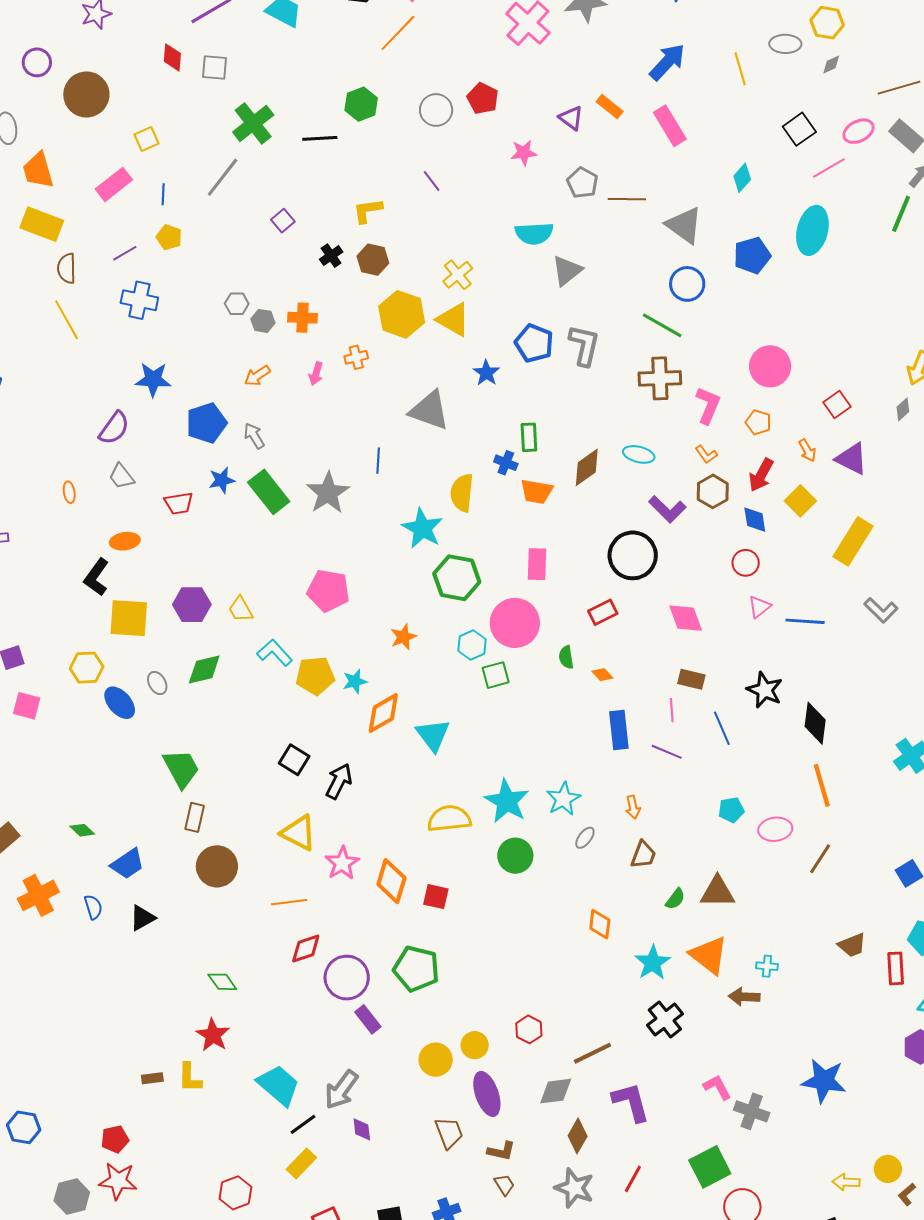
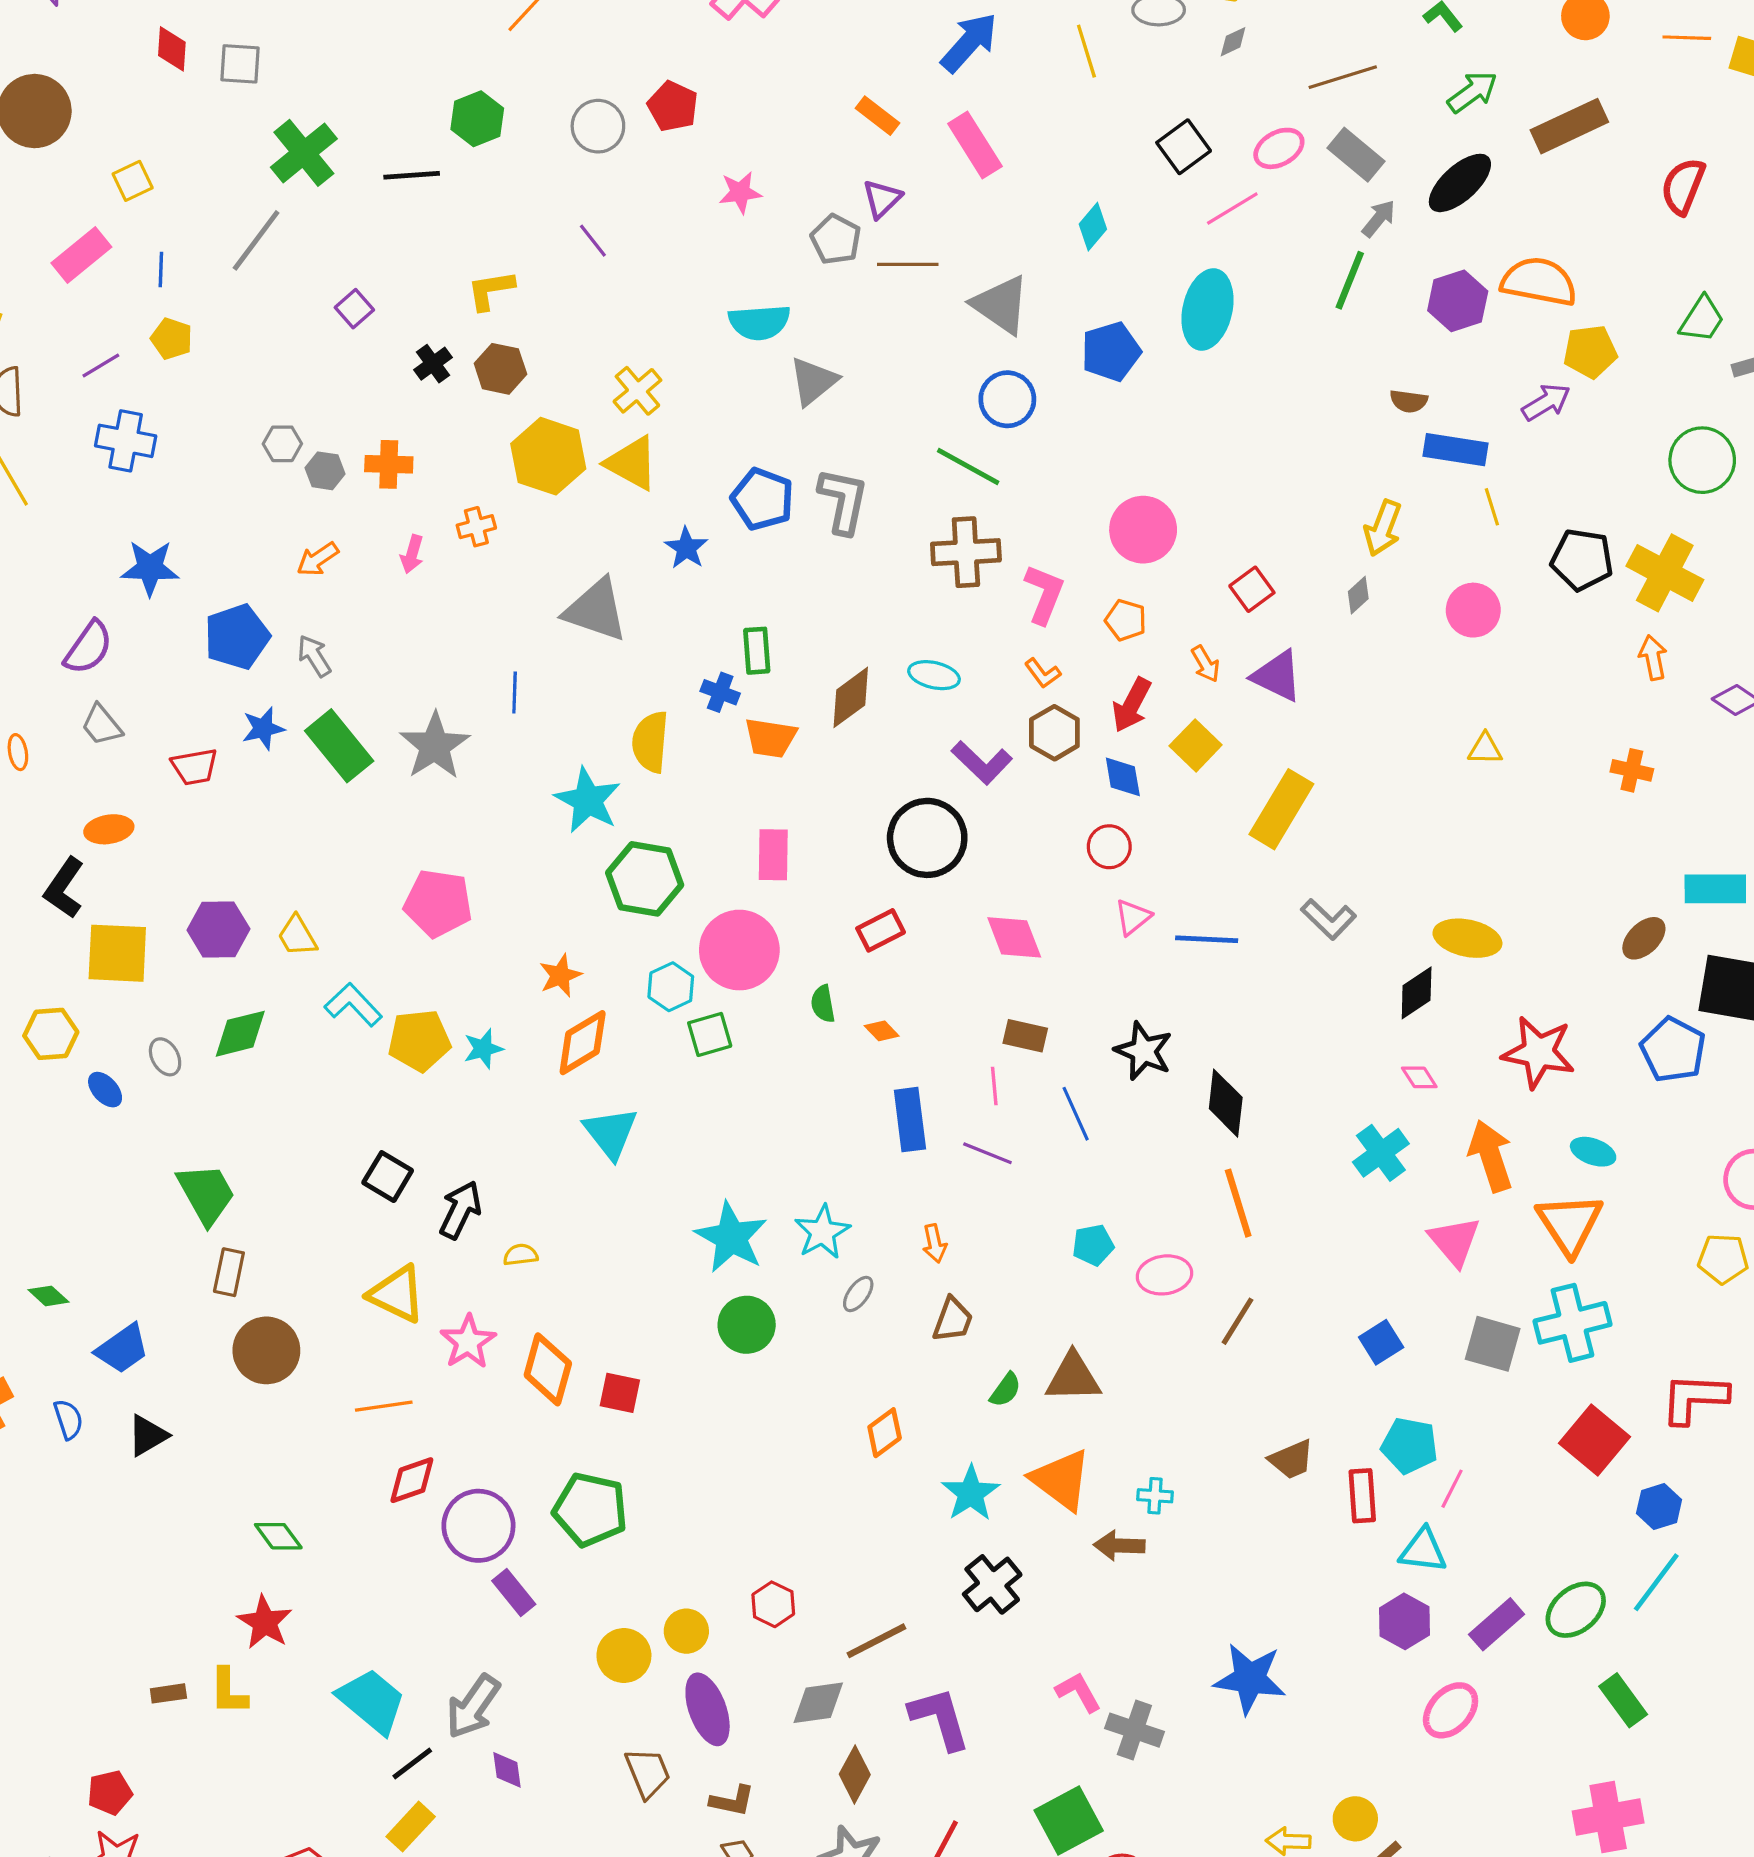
purple triangle: (571, 118) -> (882, 199), moved, turned 40
blue ellipse: (120, 703) -> (105, 1090), size x0.7
orange diamond: (383, 713) -> (583, 1043), moved
yellow semicircle: (449, 819) -> (521, 1255), moved, size x0.5
orange diamond: (600, 924) -> (885, 1433), turned 48

